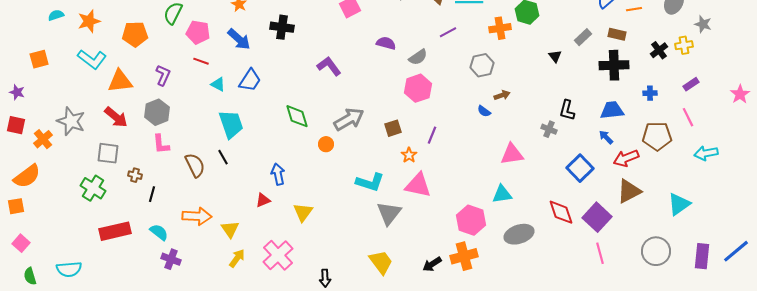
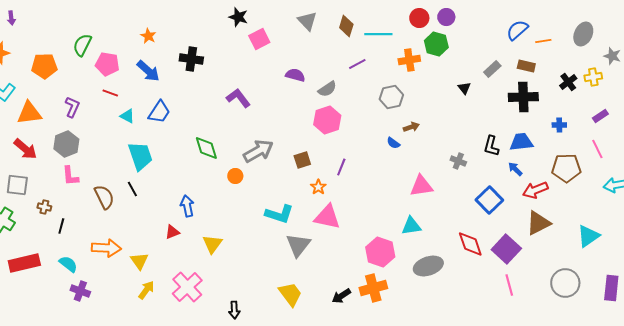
black L-shape: (567, 110) -> (491, 146), moved

